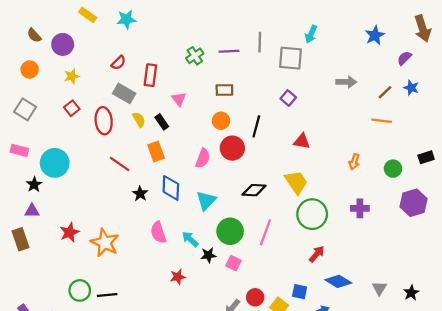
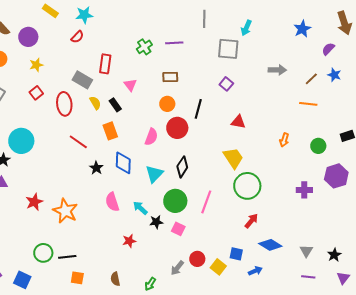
gray line: (260, 42) -> (204, 19), moved
red semicircle: (118, 63) -> (77, 37), moved
black diamond: (254, 190) -> (182, 167), moved, turned -60
purple cross: (360, 208) -> (304, 190), moved

